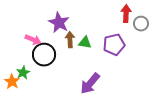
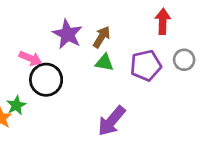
gray circle: (141, 24) -> (184, 60), moved
brown arrow: (70, 40) -> (102, 37), moved, turned 35

